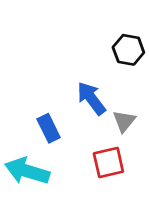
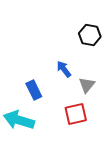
blue arrow: (91, 98) -> (64, 69), size x0.7

